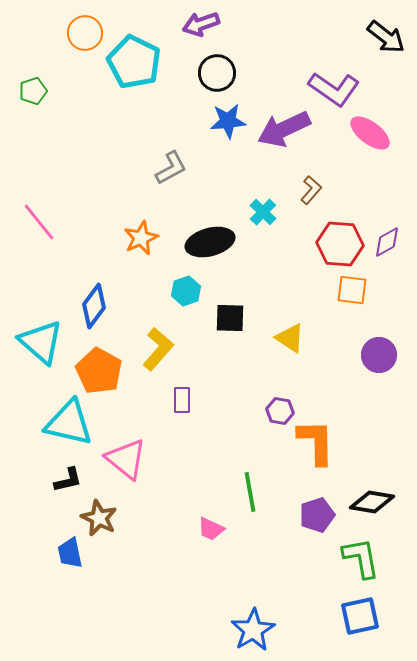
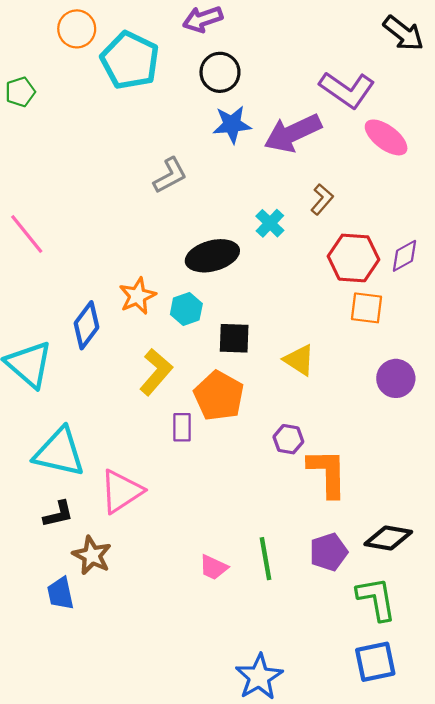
orange star: (141, 238) -> (137, 296), moved
orange pentagon: (99, 371) -> (219, 396), moved
pink triangle: (126, 459) -> (121, 491), turned 48
green line: (250, 492) -> (266, 559), moved

